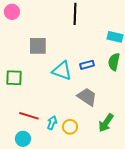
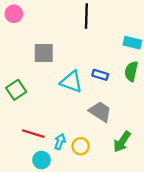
blue rectangle: (87, 65) -> (100, 75), turned 32
green square: (14, 78) -> (16, 90), turned -36
cyan circle: (23, 139) -> (41, 160), moved

